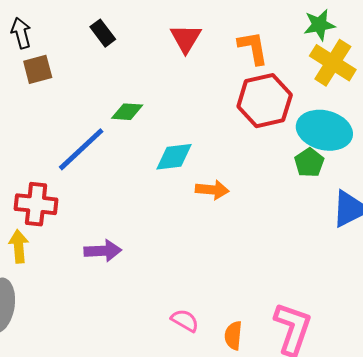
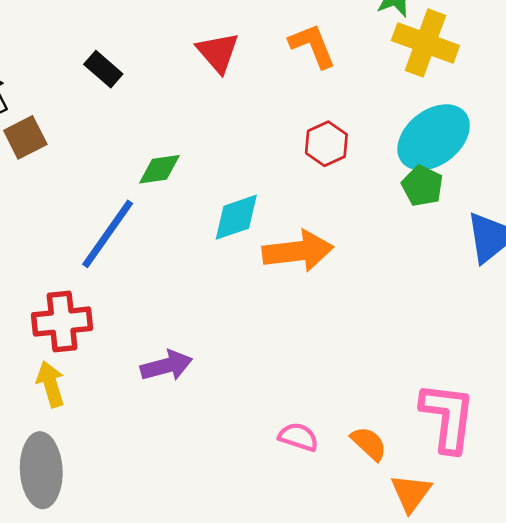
red hexagon: (265, 101) -> (326, 144), moved, size x0.6
cyan ellipse: (324, 130) -> (434, 137), turned -40
orange arrow: (212, 190) -> (298, 251), size x1.5
orange semicircle: (233, 336) -> (369, 443), turned 140

